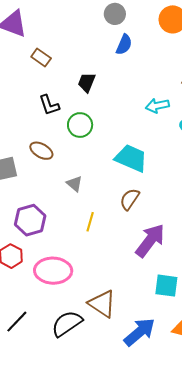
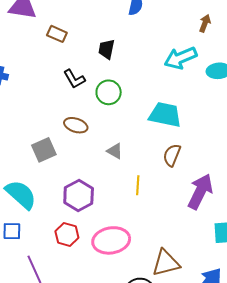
cyan arrow: (157, 106) -> (180, 58), size x1.4
brown triangle: (102, 304) -> (166, 263), turned -36

